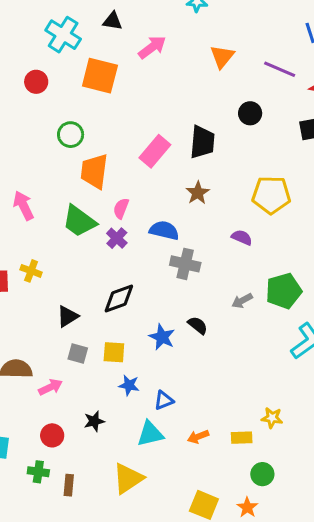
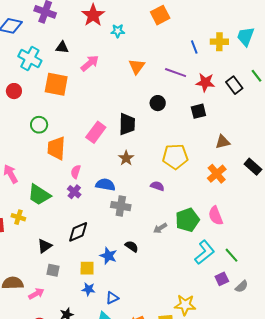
green trapezoid: (79, 221) -> (39, 195), moved
yellow square: (114, 352) -> (87, 268), moved
yellow star: (272, 418) -> (185, 305), size x1.5

